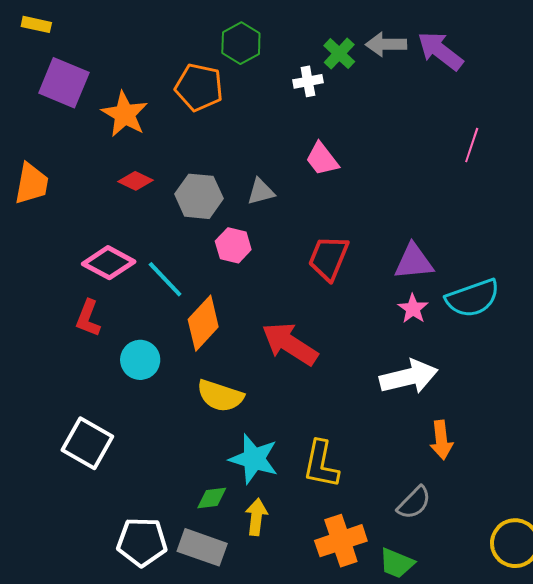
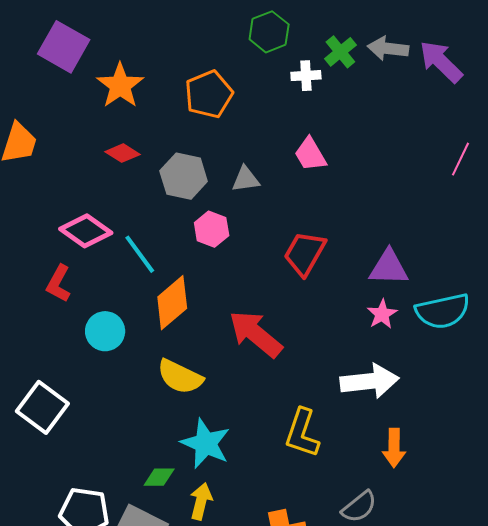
green hexagon: (241, 43) -> (269, 32), moved
orange pentagon: (199, 87) -> (209, 94), moved, turned 30
yellow L-shape: (321, 464) -> (302, 433), moved

